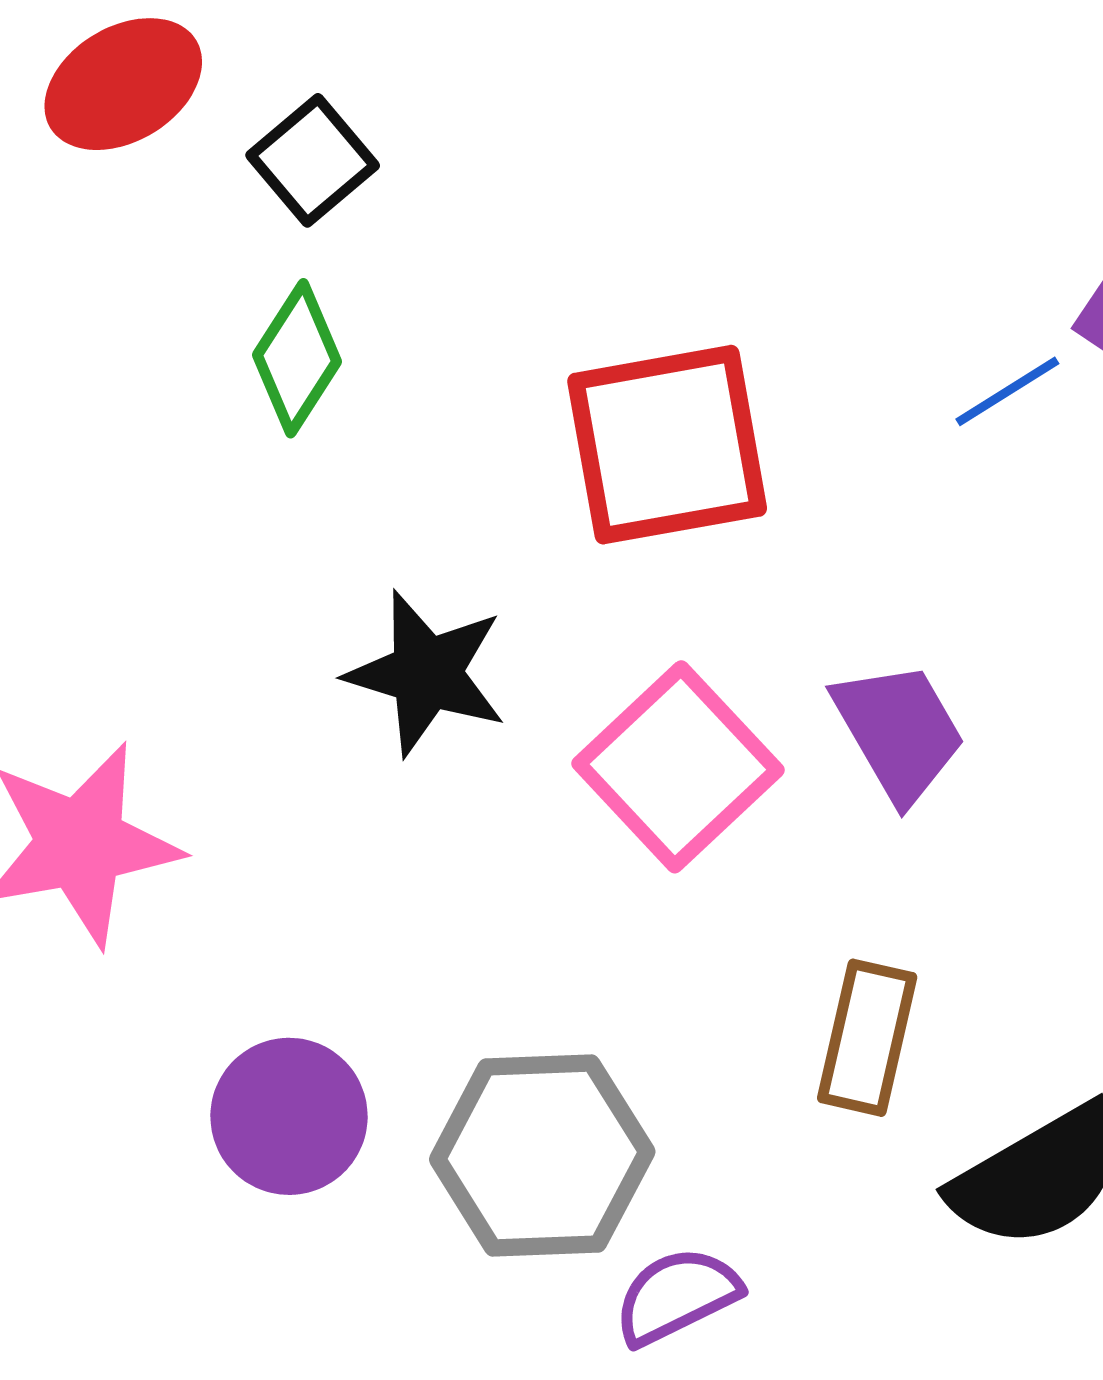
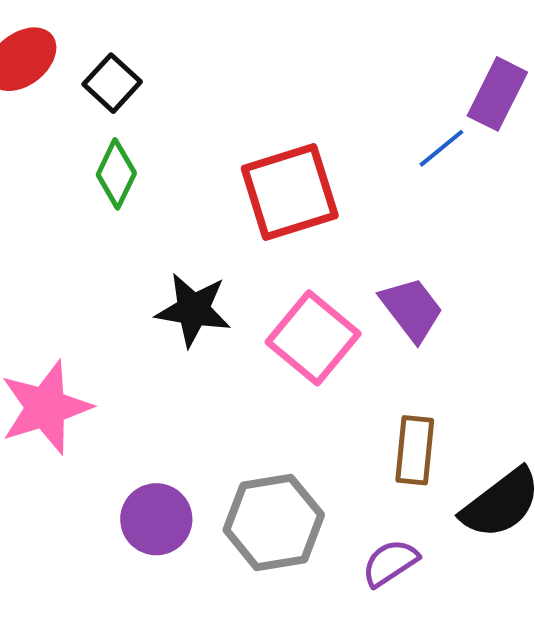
purple semicircle: (677, 1296) -> (390, 563), moved

